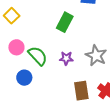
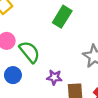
purple star: (66, 58) -> (54, 77), moved

